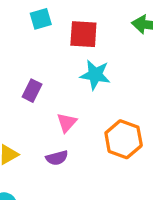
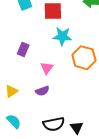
orange hexagon: (124, 139) -> (84, 58), moved

